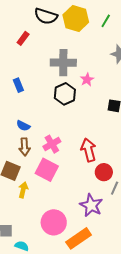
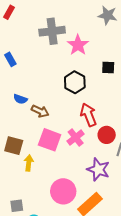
pink star: (87, 80) -> (78, 45), size x1.5
black hexagon: (65, 94) -> (75, 82), moved
pink cross: (52, 144) -> (76, 137), moved
brown arrow: (25, 147) -> (40, 111), moved, turned -54

